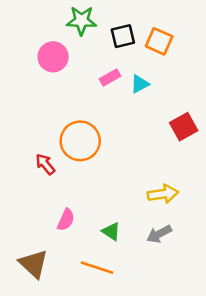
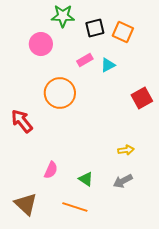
orange circle: (80, 141) -> (60, 93), moved
red arrow: (45, 164) -> (22, 121), moved, size x1.4
yellow arrow: (163, 194) -> (126, 150), size x0.7

